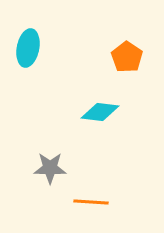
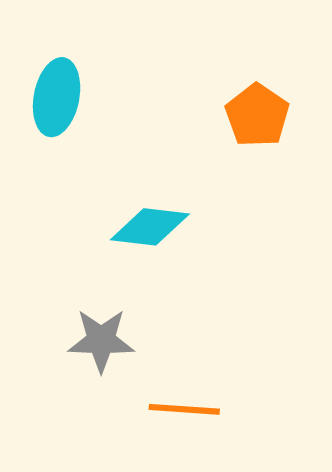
cyan diamond: (100, 112) -> (150, 227), moved

